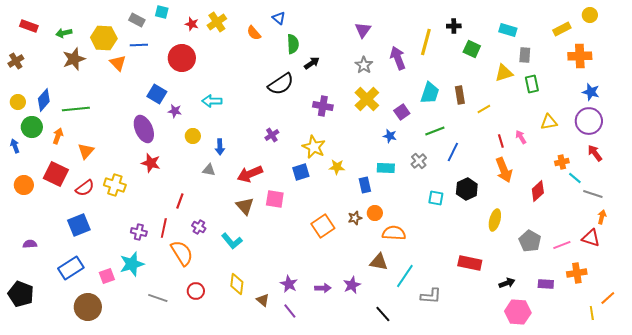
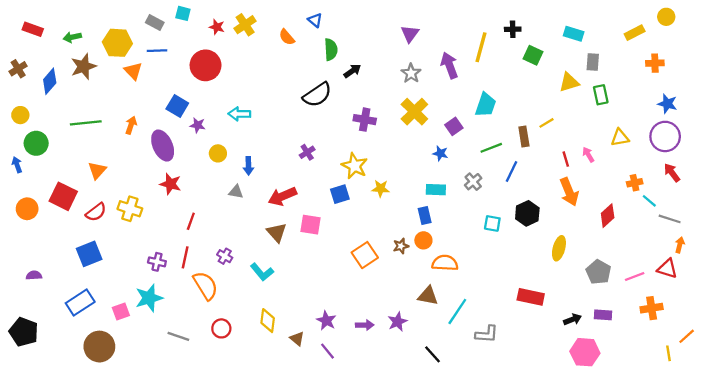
orange cross: (580, 56) -> (655, 63), size x0.7
brown rectangle: (460, 95) -> (524, 136), moved
blue diamond: (44, 100) -> (50, 81), moved
orange arrow: (58, 136) -> (131, 125), moved
blue rectangle: (365, 185) -> (425, 216), moved
red line: (180, 201) -> (191, 221), moved
purple rectangle: (546, 284) -> (603, 315), moved

